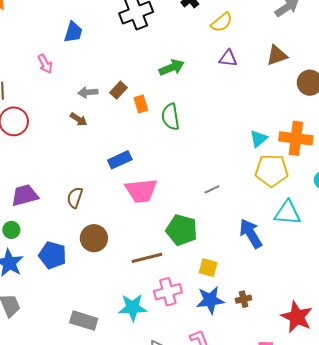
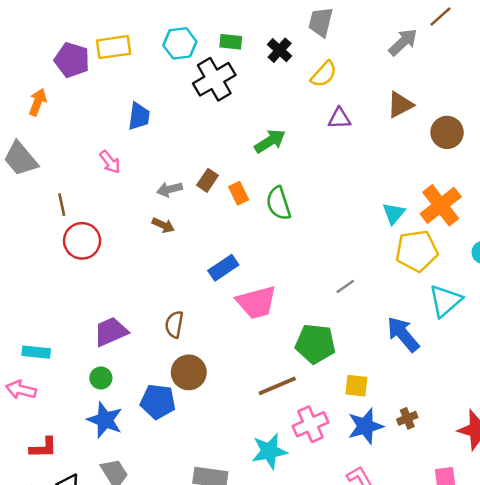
orange cross: (296, 138) -> (441, 205), turned -36
cyan triangle: (288, 213) -> (445, 301), turned -36
brown circle: (94, 238) -> (189, 372), moved

